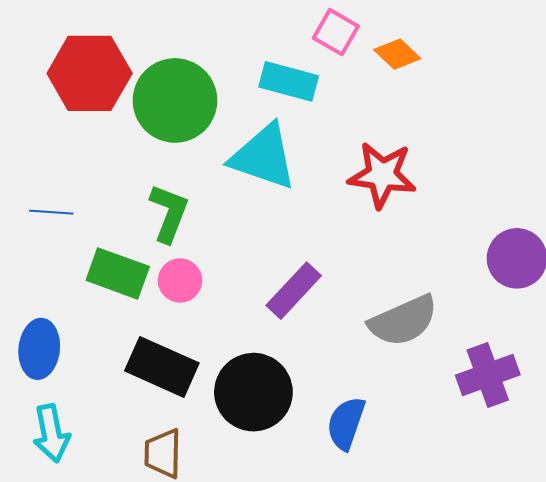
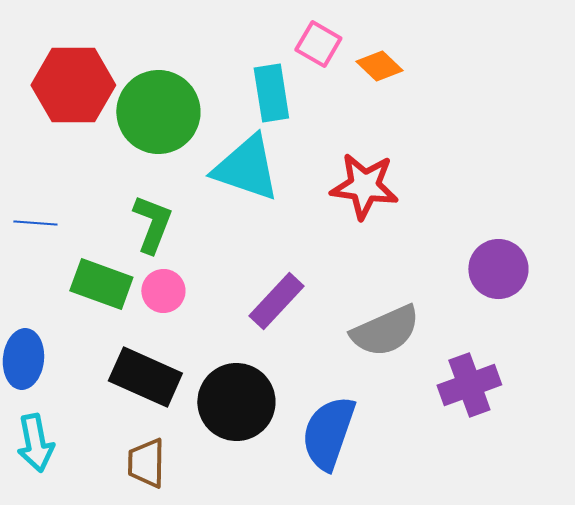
cyan rectangle: (289, 81) -> (271, 93), turned 66
blue semicircle: (346, 423) -> (328, 433), size x1.4

